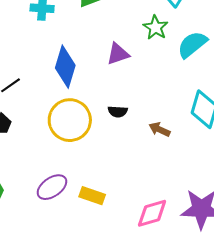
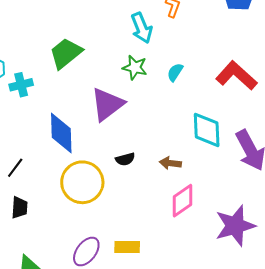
cyan semicircle: (192, 45) -> (175, 72), size x0.6
purple triangle: (118, 54) -> (107, 104), size x1.5
pink diamond: (152, 213) -> (182, 201), moved

